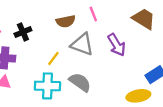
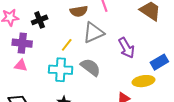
gray triangle: (82, 44) -> (93, 33), turned -45
purple arrow: (117, 45) -> (126, 48), moved

